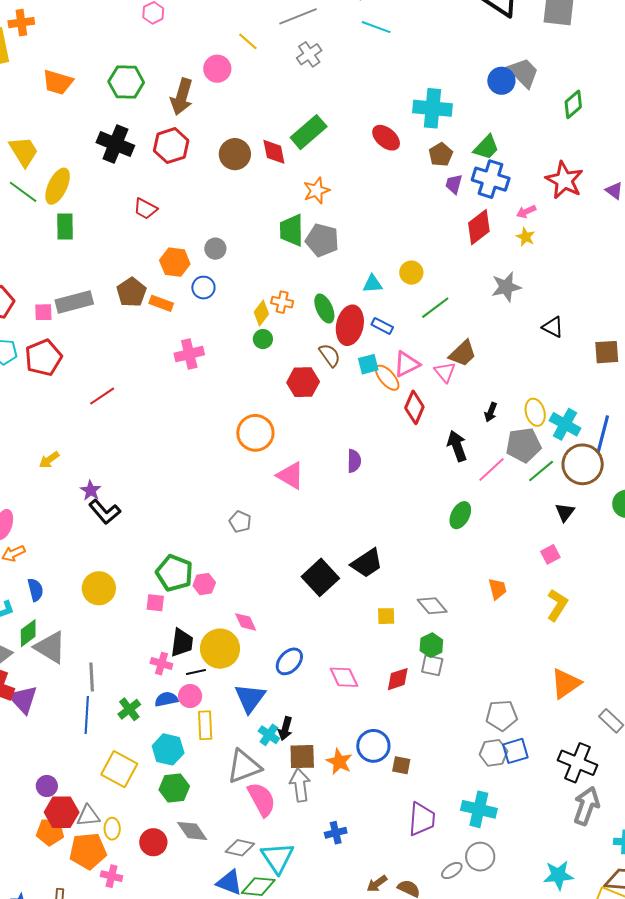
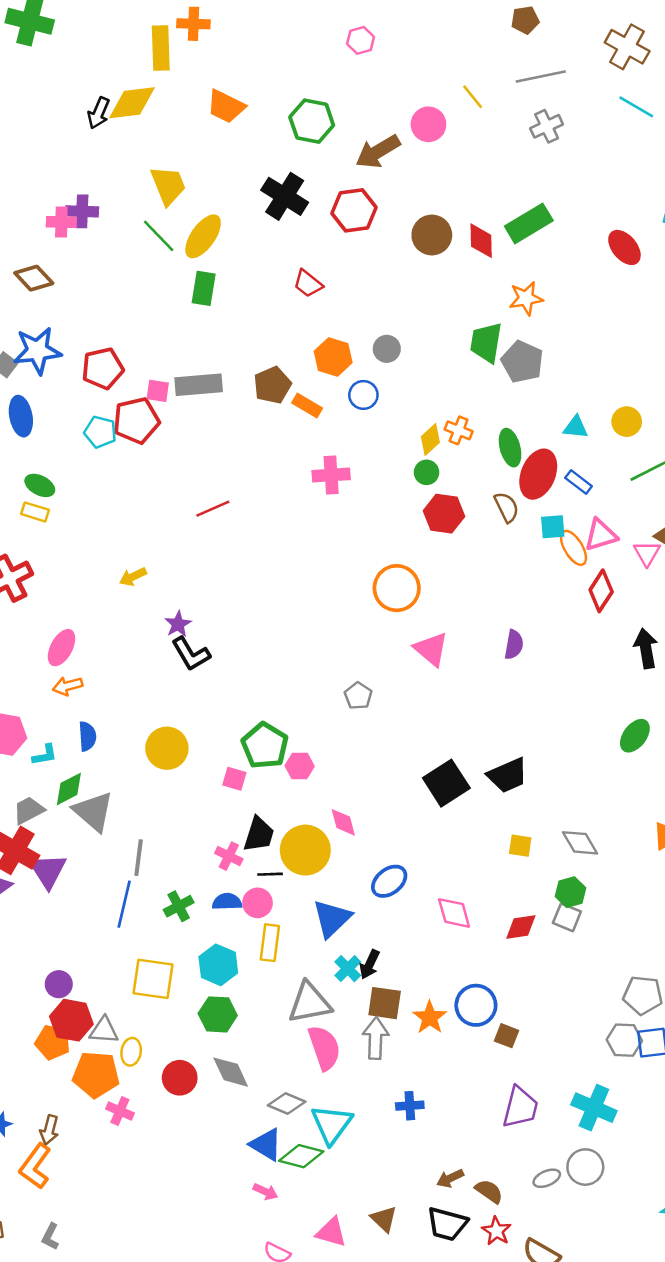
brown arrow: (182, 97) -> (378, 152), turned 33
red pentagon: (43, 358) -> (136, 421), moved
red hexagon: (303, 382) -> (444, 514), moved
yellow square: (119, 769) -> (153, 979), turned -30

